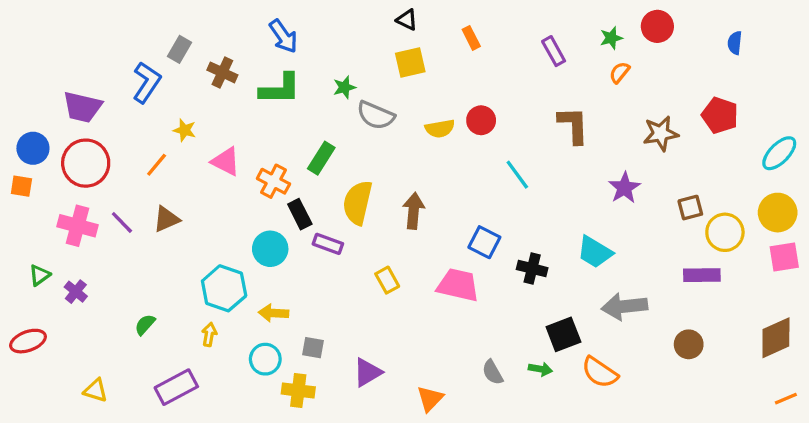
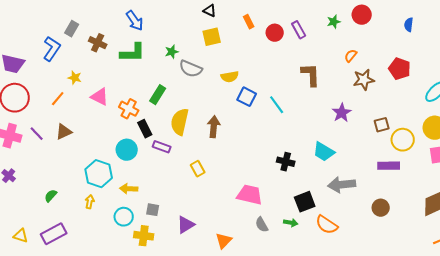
orange semicircle: (619, 72) -> (351, 56), moved
red circle: (481, 120) -> (275, 33), moved
blue square: (484, 242) -> (247, 97), moved
pink trapezoid: (458, 285) -> (250, 195), moved
purple rectangle: (176, 387) -> (54, 234), moved

